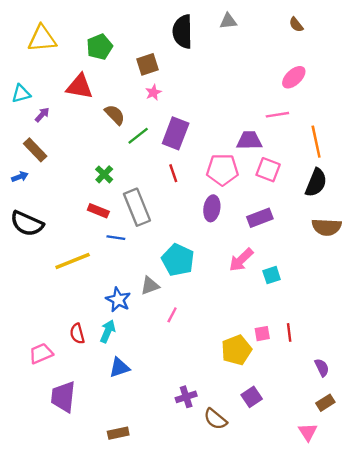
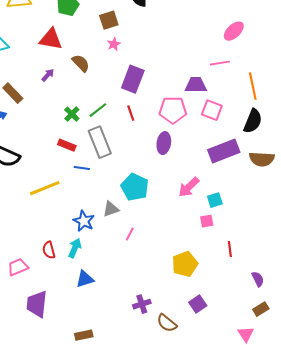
purple arrow: (42, 115) -> (48, 75), moved
green line: (138, 136) -> (98, 110), moved
purple rectangle: (260, 218) -> (224, 151), moved, size x1.4
pink square: (262, 334) -> (207, 221), moved

